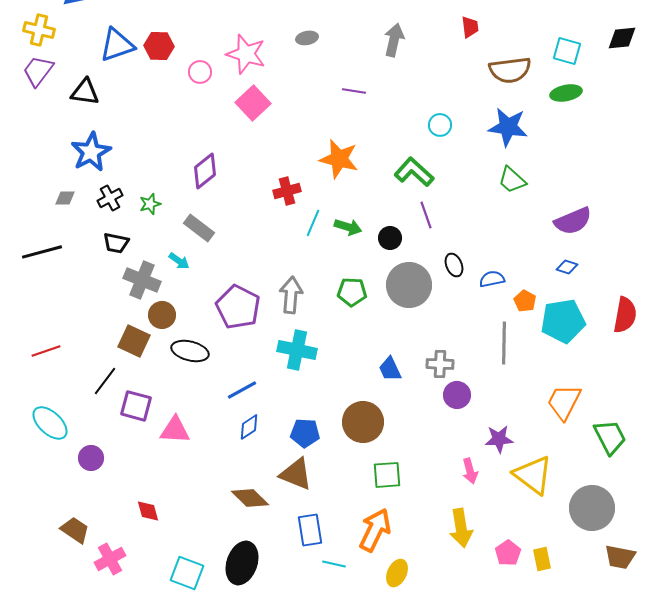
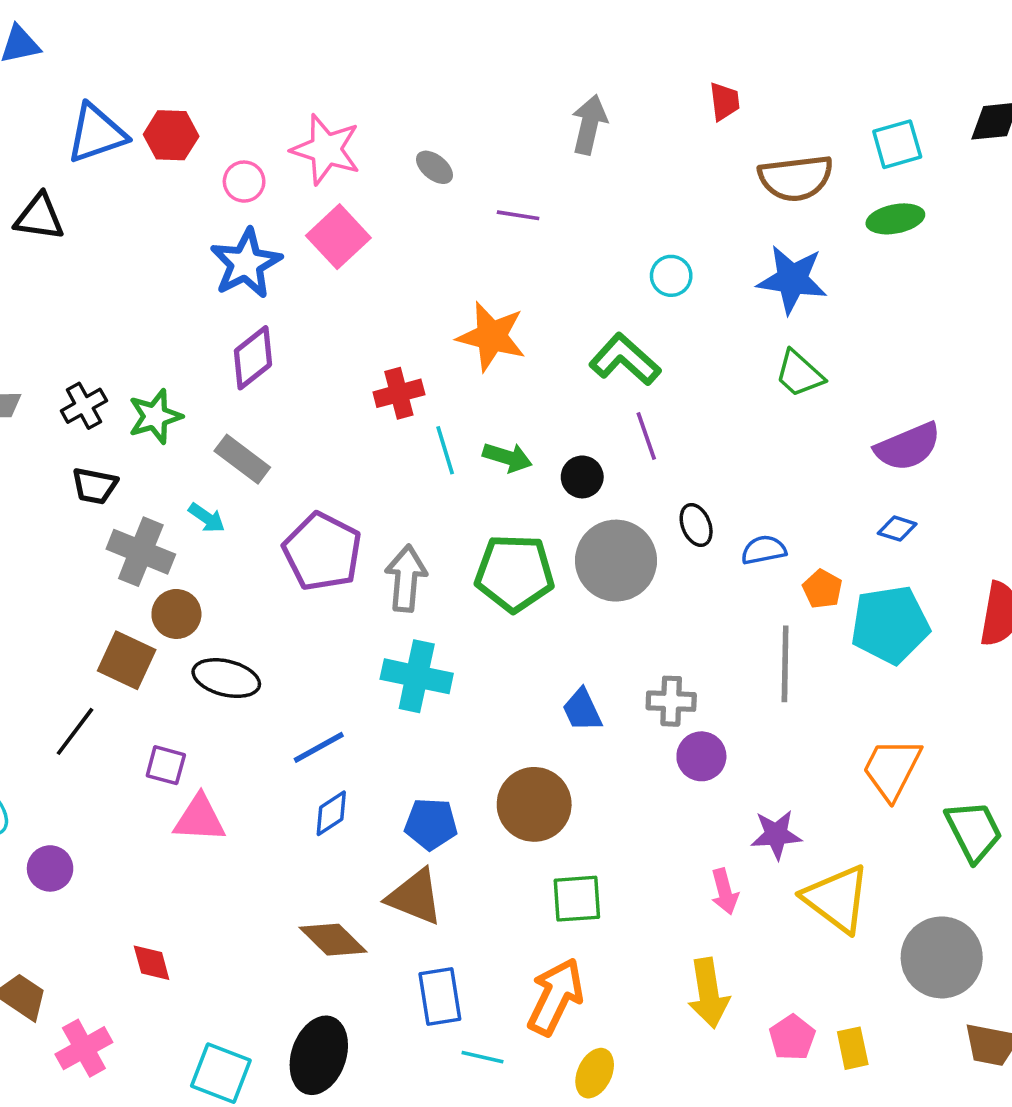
gray ellipse: (307, 38) -> (434, 167), moved, turned 50
cyan square: (567, 51) -> (897, 144), turned -32
blue star: (91, 152) -> (246, 263), moved
green star: (150, 204) -> (155, 416), size x1.4
cyan line: (313, 223) -> (445, 450), turned -40
green pentagon: (352, 292) -> (515, 573), size x1.5
purple pentagon: (238, 307) -> (322, 552), moved
purple square: (136, 406) -> (166, 765), moved, size x0.7

